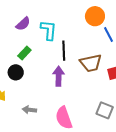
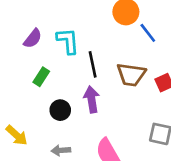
brown trapezoid: (91, 63) -> (131, 75), turned 30
black circle: (16, 72) -> (60, 110), moved

